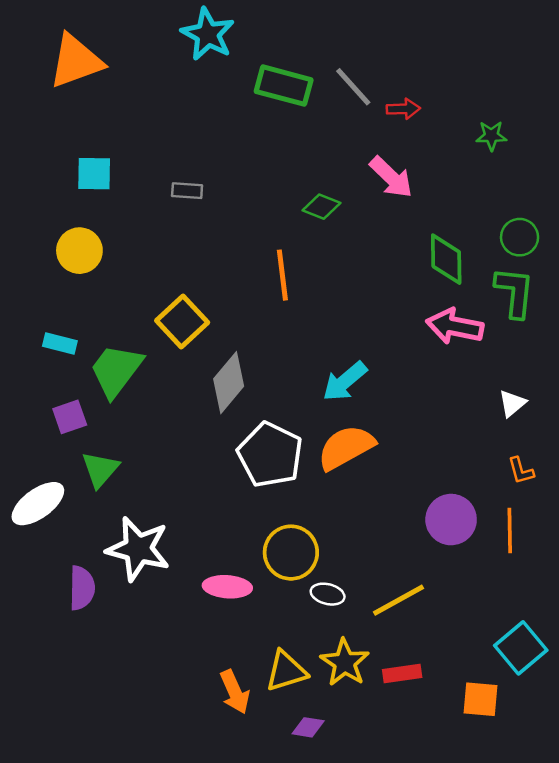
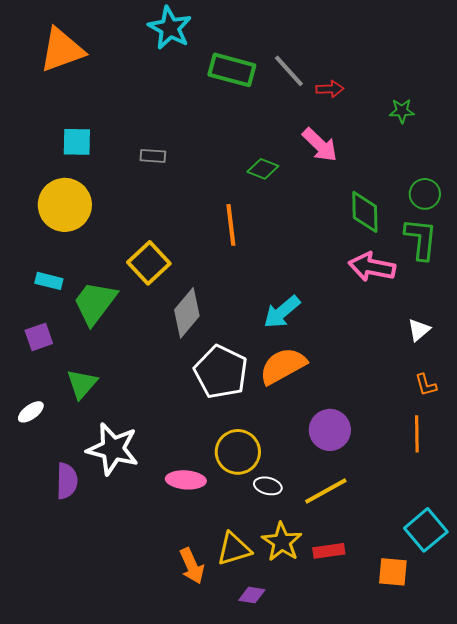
yellow circle: (79, 251) -> (65, 205), size x1.4
purple square: (70, 417) -> (39, 337), moved
white ellipse: (38, 504) -> (31, 412), size x0.6
purple circle: (451, 520) -> (330, 430), moved

